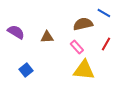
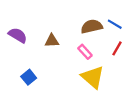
blue line: (104, 13) -> (115, 24), moved
yellow triangle: (84, 70) -> (93, 77), turned 35

